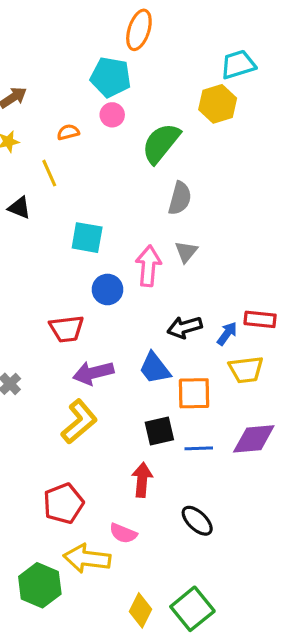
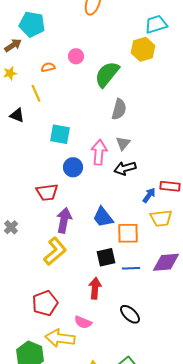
cyan pentagon: (111, 77) -> (32, 24), moved
black arrow: (185, 327) -> (125, 168), moved
purple arrow: (93, 373) -> (64, 220), turned 115

